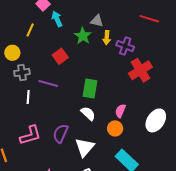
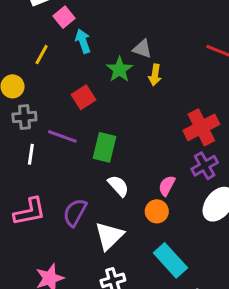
purple cross: (125, 46) -> (205, 166), moved, turned 36
green rectangle: (90, 89) -> (105, 147), moved

